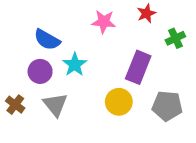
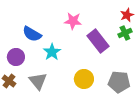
red star: (146, 13) -> (127, 15), moved
purple rectangle: (138, 67) -> (98, 41), moved, turned -60
purple circle: (40, 71) -> (16, 57), moved

